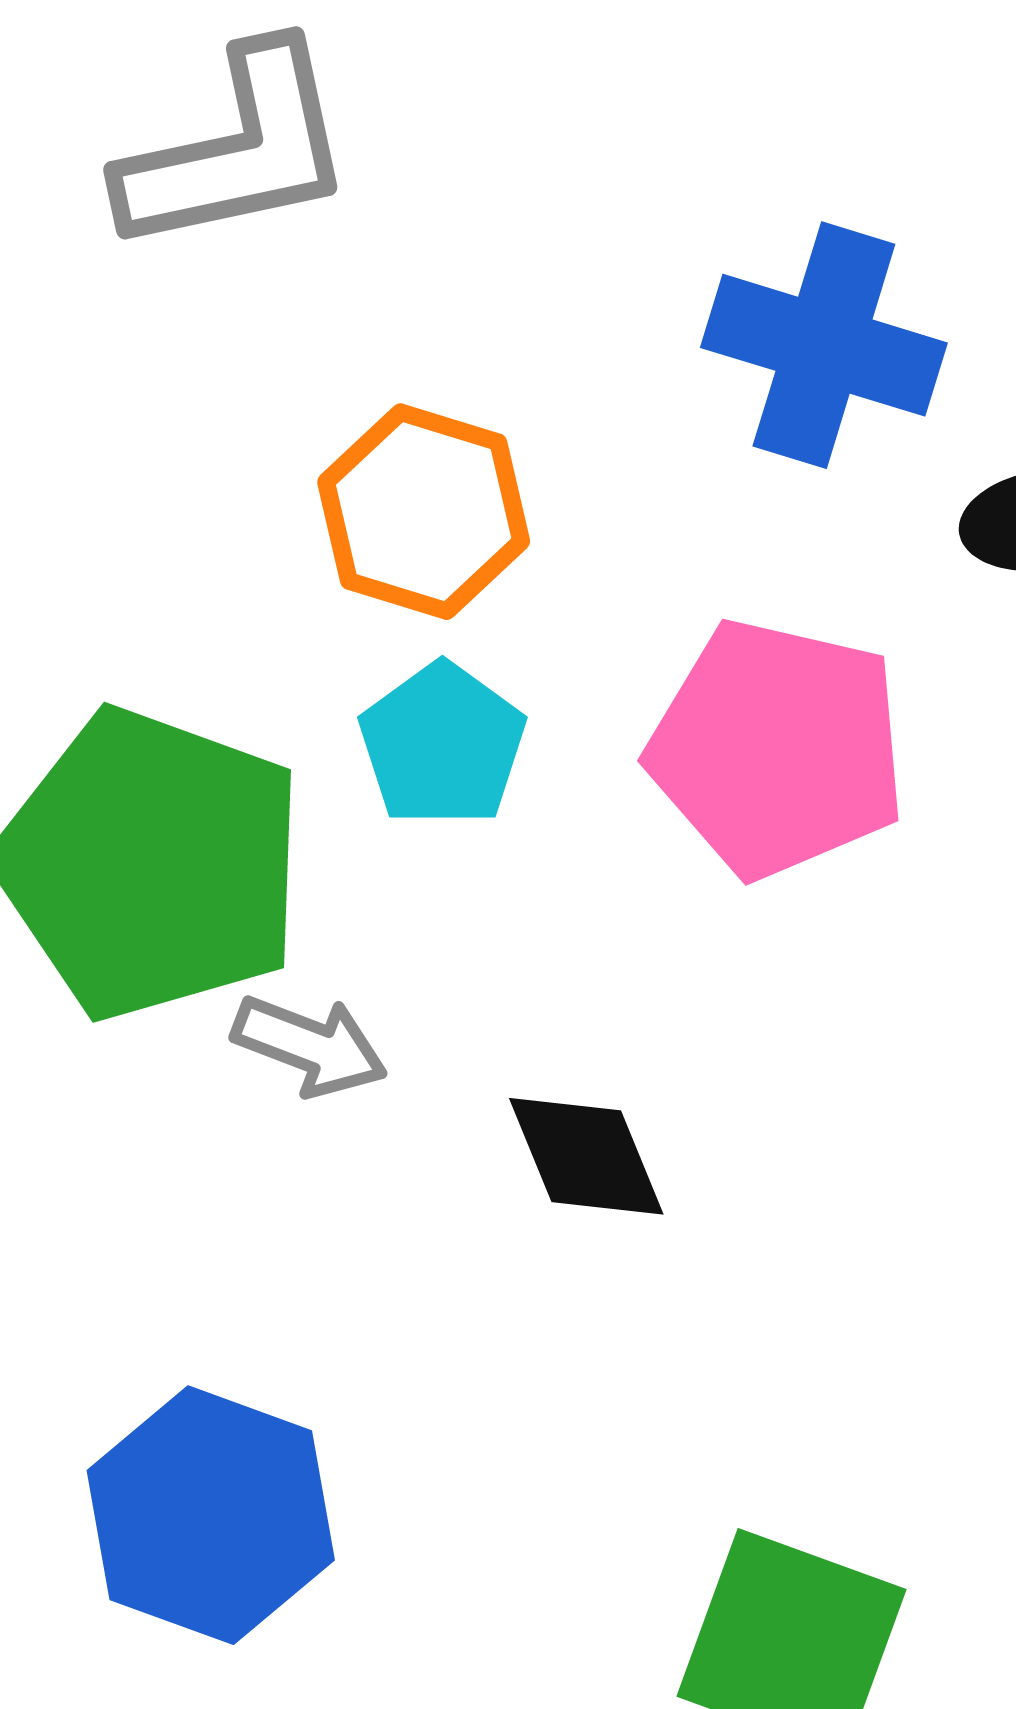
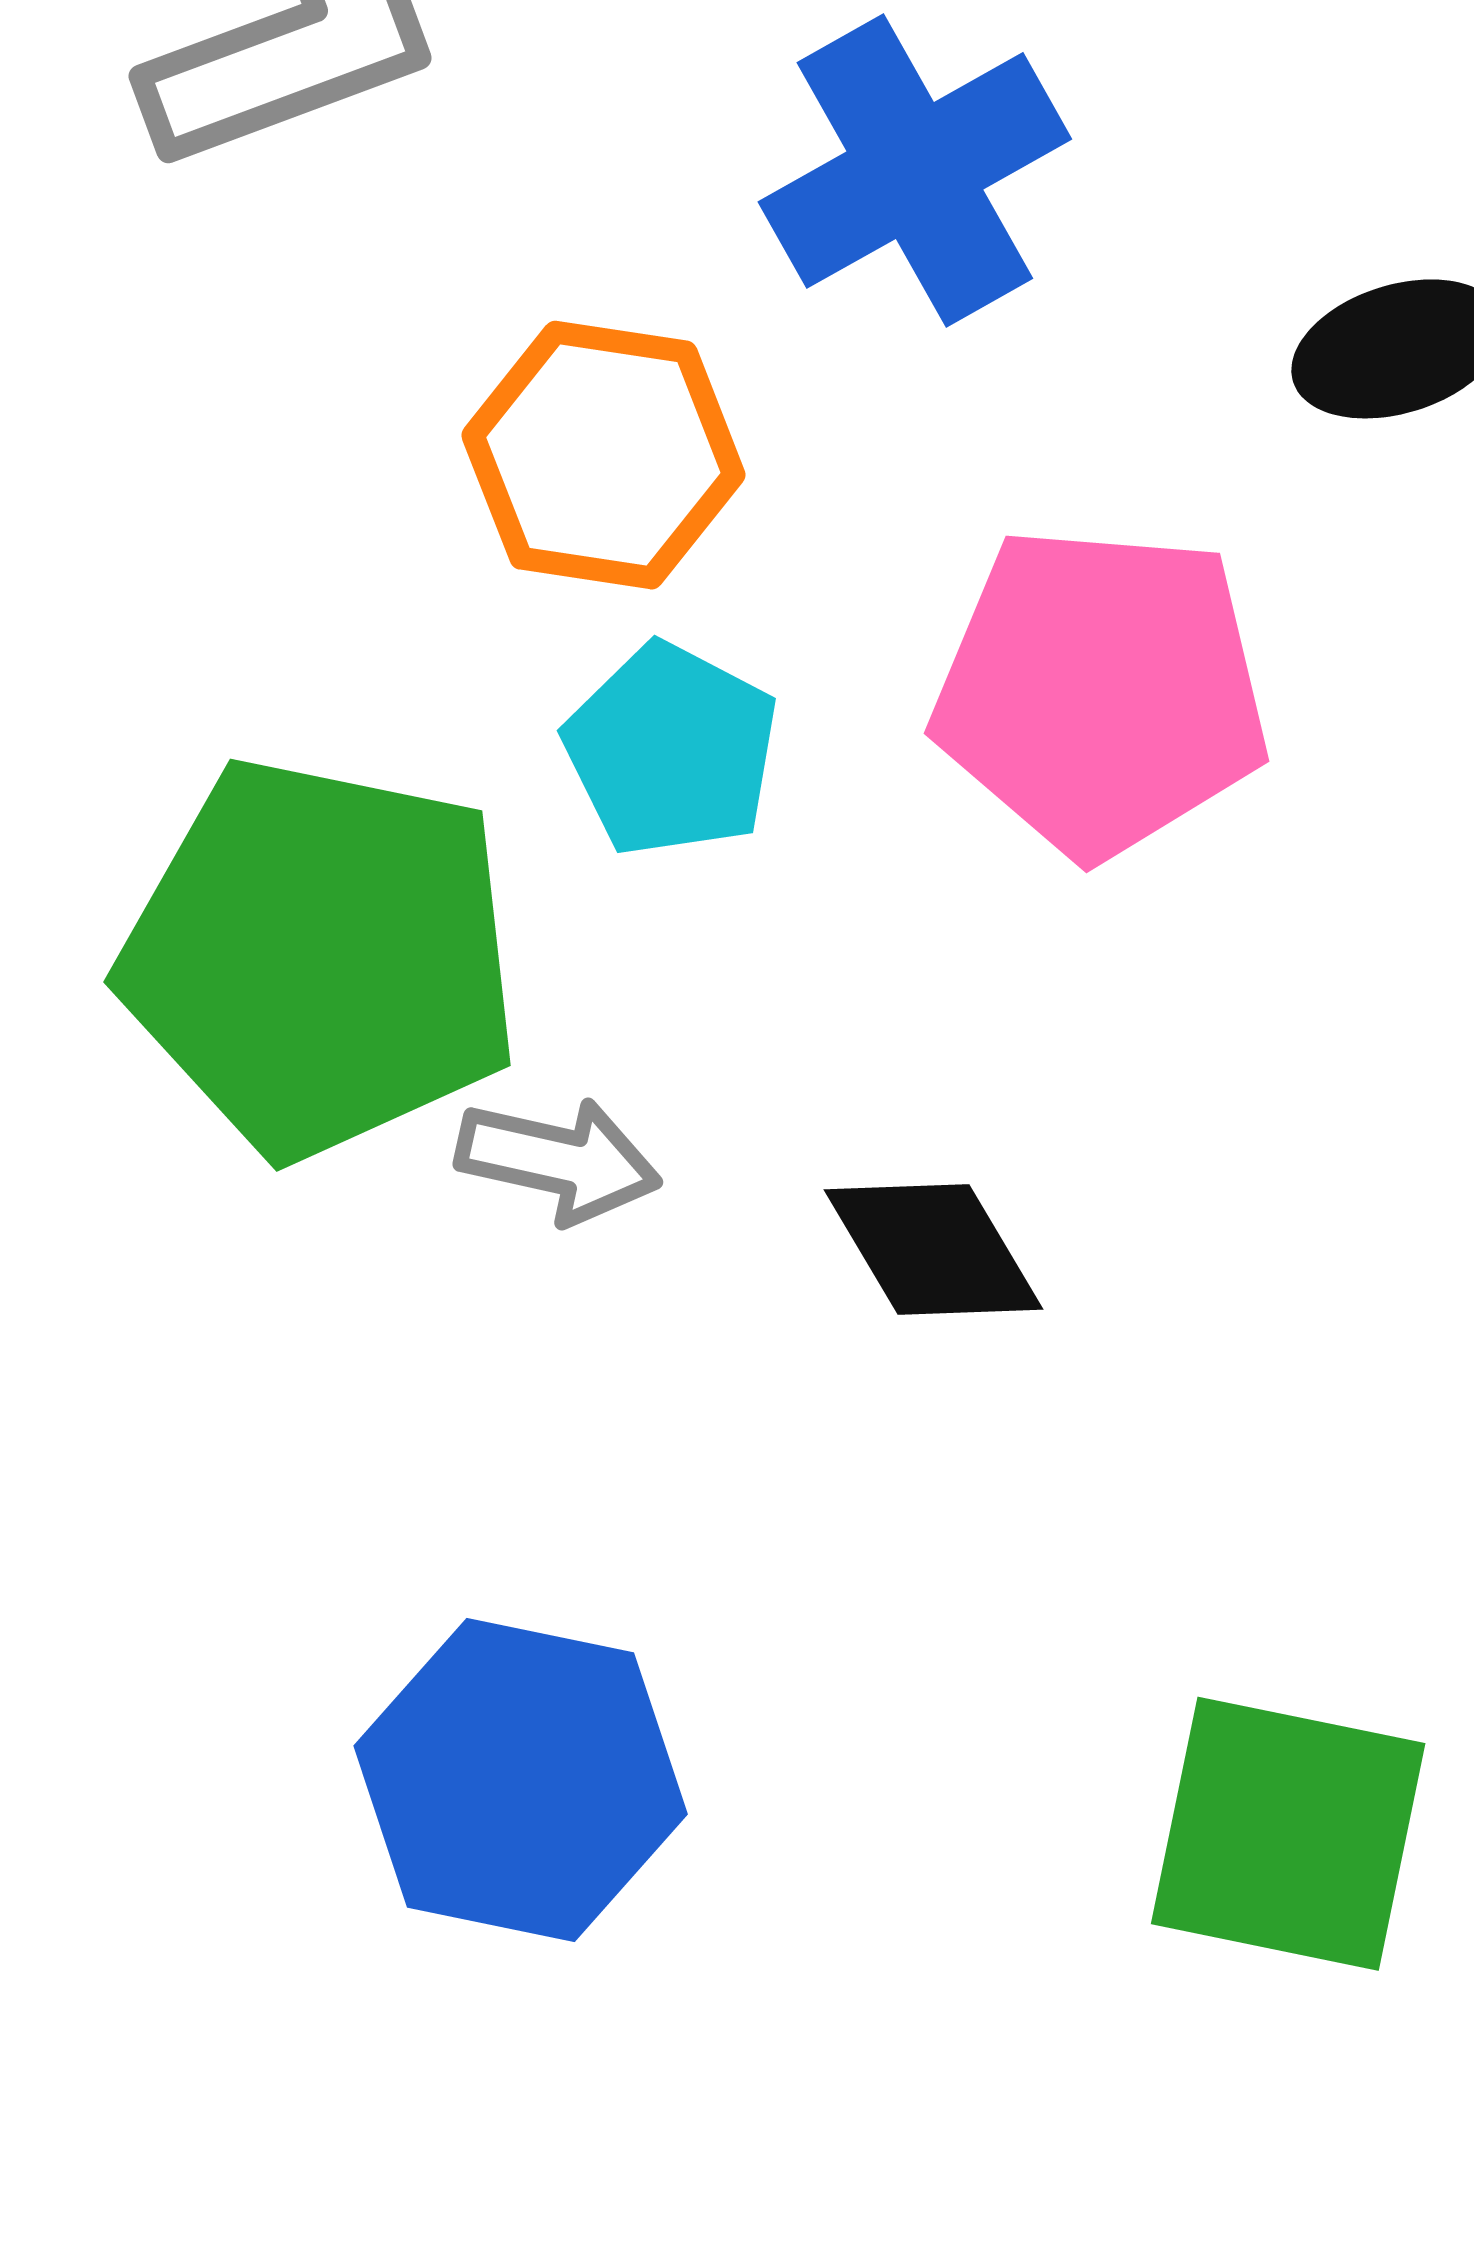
blue cross: (824, 345) -> (915, 170), moved, turned -38

